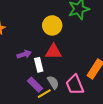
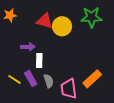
red triangle: (53, 52) -> (45, 21), moved
yellow line: (44, 94) -> (14, 79), moved, turned 48

